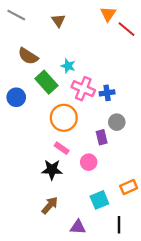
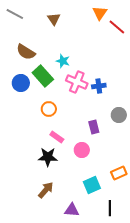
blue circle: (16, 97) -> (21, 83), moved
orange circle: (64, 118) -> (49, 109), moved, size x0.6
gray circle: (117, 122) -> (119, 115), moved

